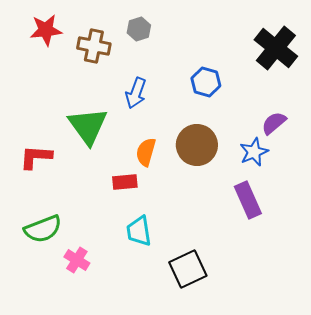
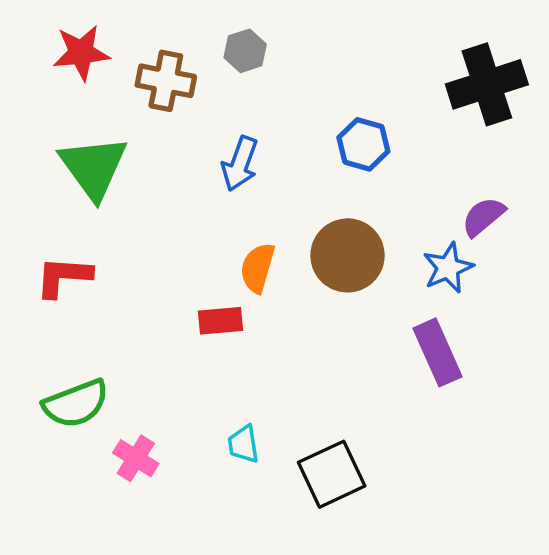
black cross: (276, 48) -> (487, 84), turned 33
green triangle: (88, 126) -> (93, 167), moved
cyan trapezoid: (139, 231) -> (243, 444), moved, size x0.7

